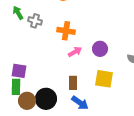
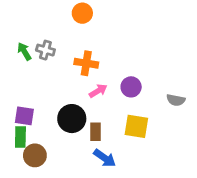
green arrow: (18, 13) -> (24, 51), moved
black circle: (46, 99) -> (72, 119), moved

